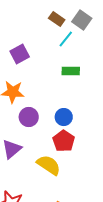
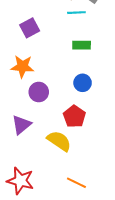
cyan line: (66, 39) -> (76, 13), turned 48
blue circle: (64, 117) -> (83, 83), moved

